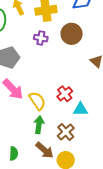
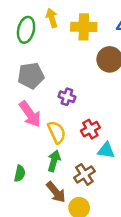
purple cross: (41, 38) -> (67, 97), moved
green semicircle: (14, 153) -> (20, 173), moved

